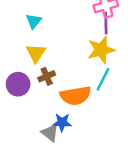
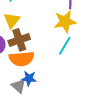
brown cross: (47, 76) -> (19, 40), size x1.5
orange semicircle: (76, 96) -> (22, 59), moved

